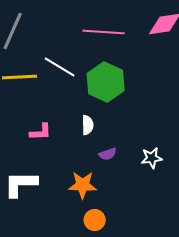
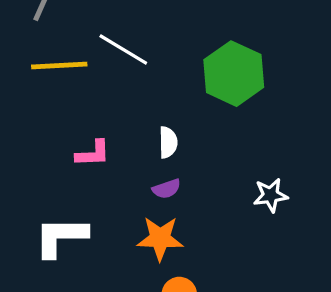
green hexagon: (106, 82) -> (234, 74), moved
purple semicircle: (108, 154) -> (166, 189), moved

